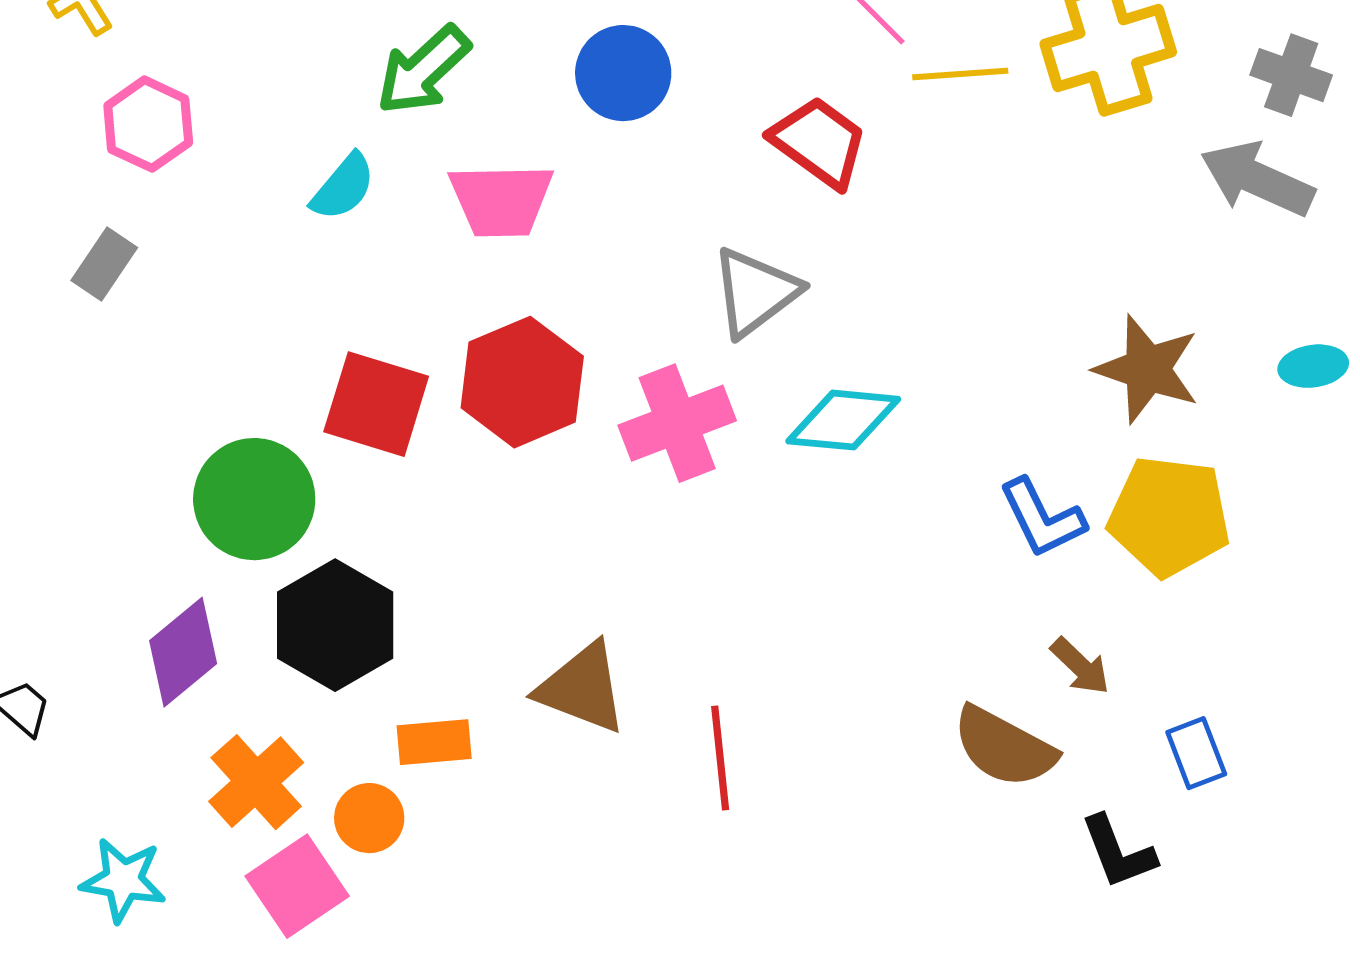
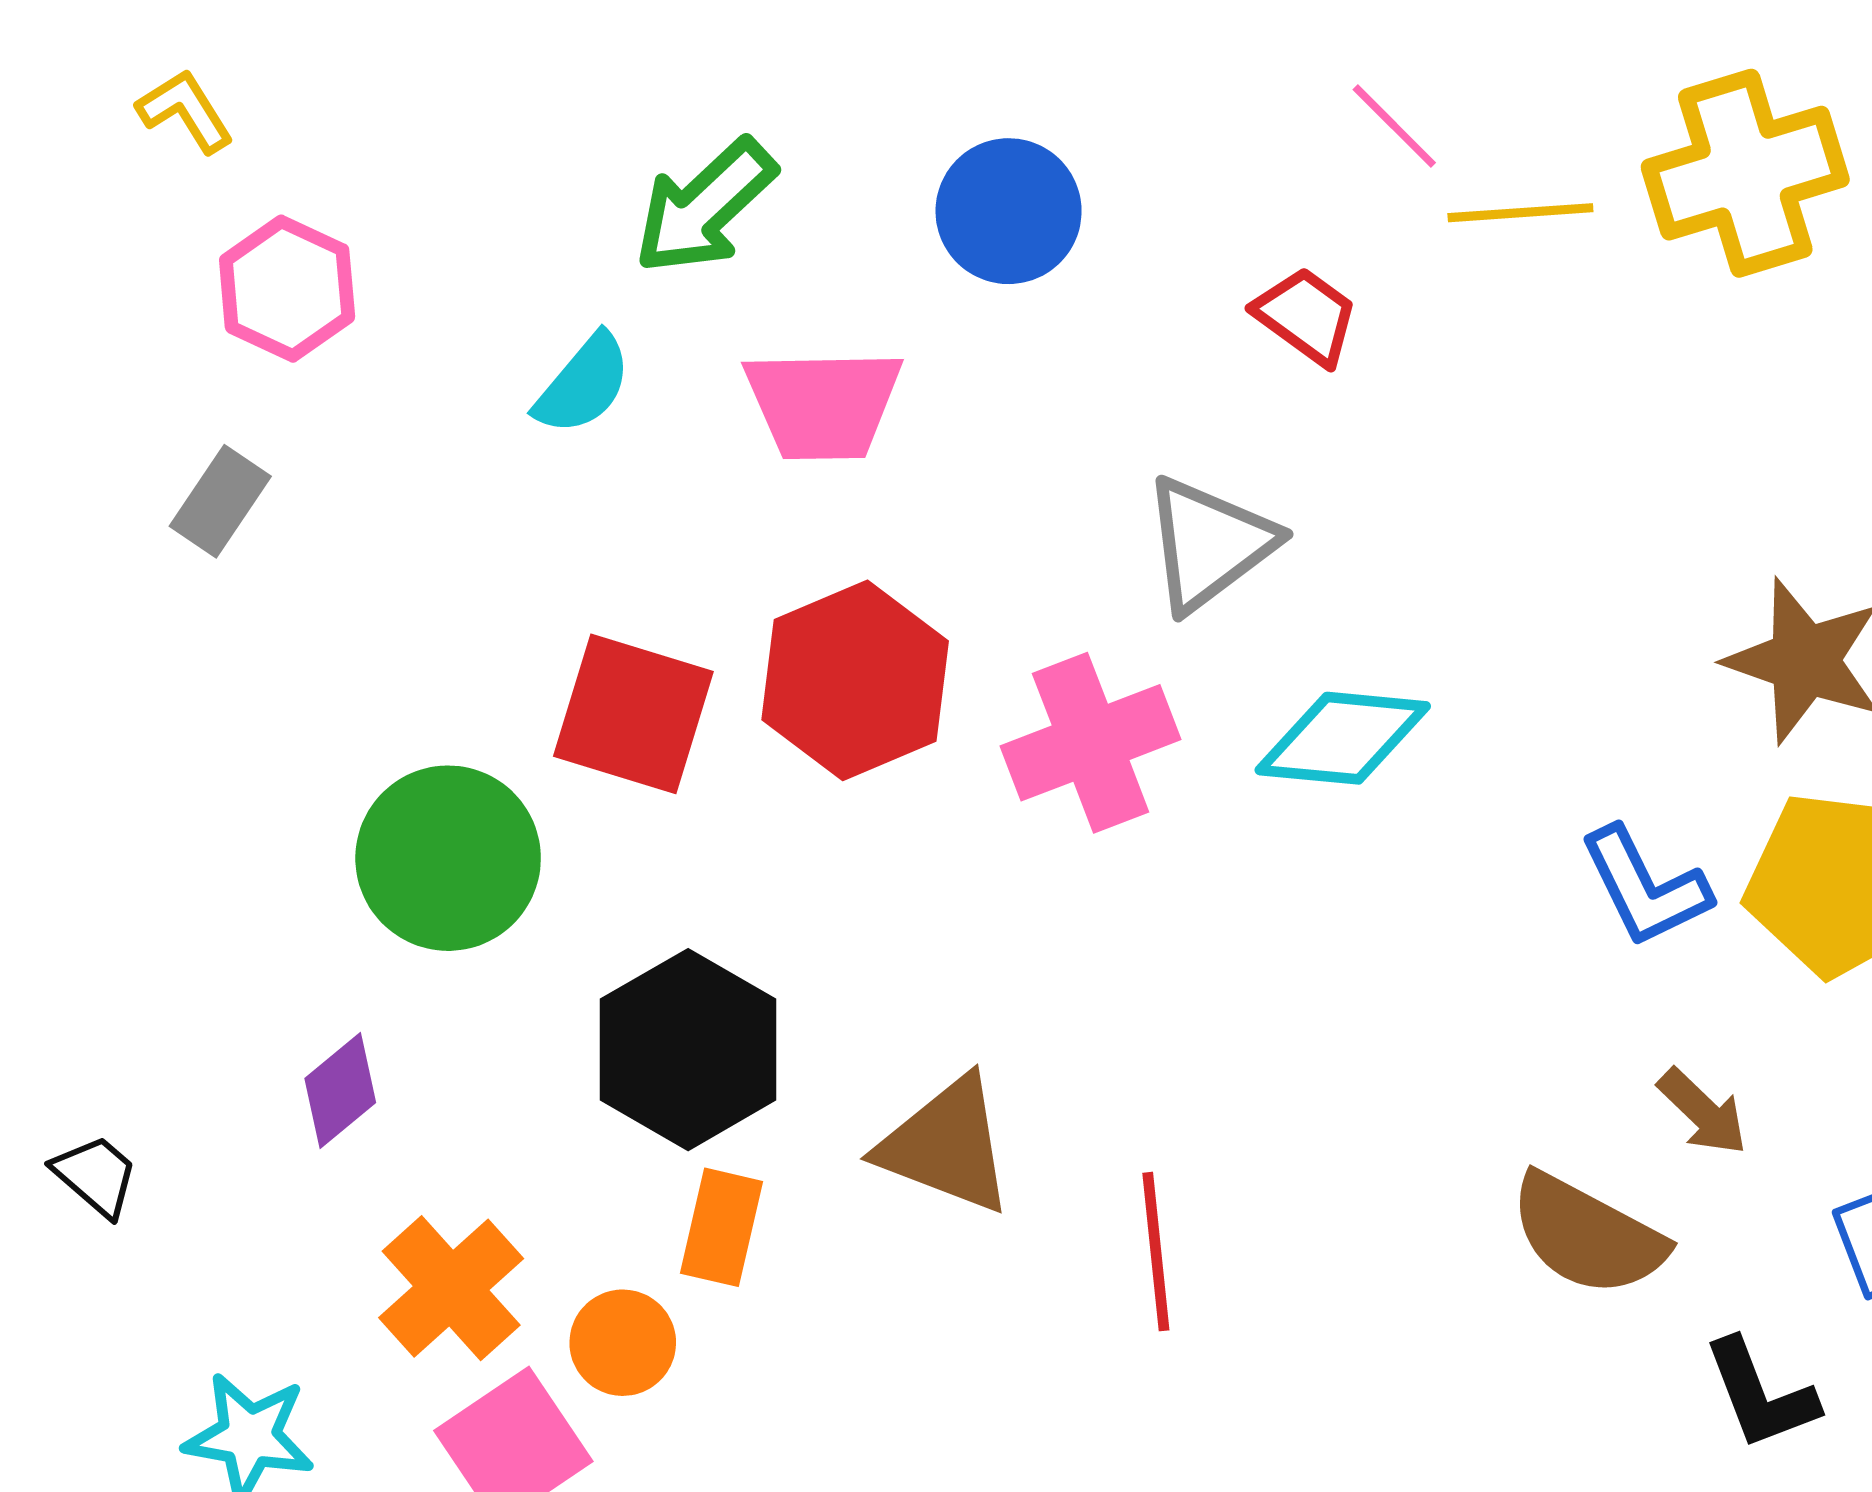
red trapezoid: (819, 142) -> (1306, 316), size x0.7
black hexagon: (335, 625) -> (688, 1050), moved
purple diamond: (183, 652) -> (340, 1091), size x0.7
orange rectangle: (434, 742) -> (721, 1227), turned -72

